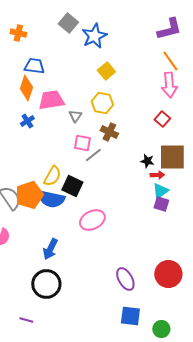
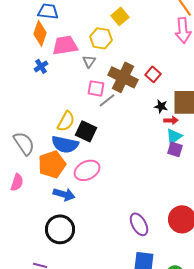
yellow hexagon: (102, 103) -> (101, 38), moved
red square: (162, 119) -> (153, 74), moved
brown cross: (109, 132) -> (123, 77), size x1.6
orange pentagon: (29, 195) -> (52, 164), moved
pink ellipse: (92, 220) -> (87, 170), moved
blue arrow: (50, 249) -> (64, 194), turned -100

